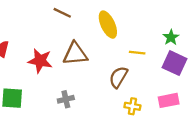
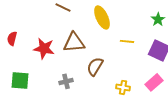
green star: (171, 37) -> (158, 19), moved
brown semicircle: (118, 77) -> (95, 66), moved
pink rectangle: (169, 100) -> (154, 82), turned -30

